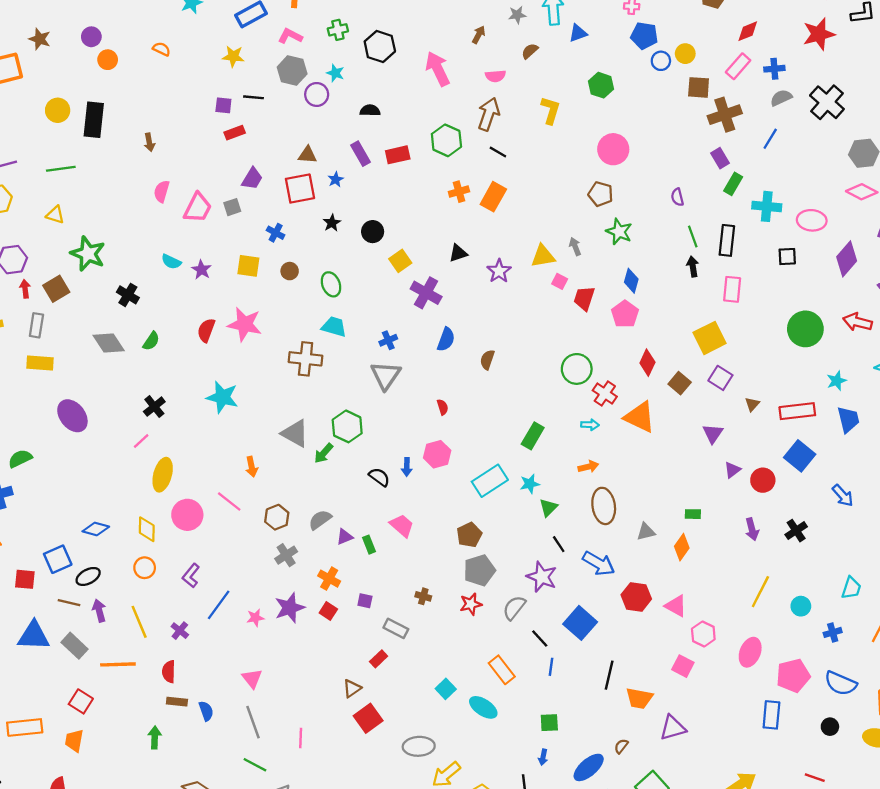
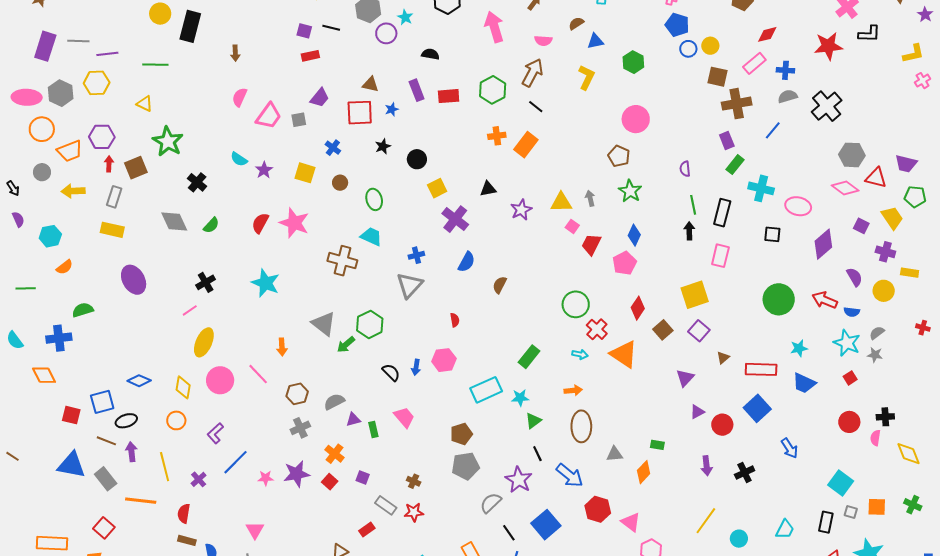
blue triangle: (578, 33) -> (595, 41), moved
blue trapezoid: (848, 419) -> (804, 383), turned 120
red star: (471, 604) -> (414, 512), moved

